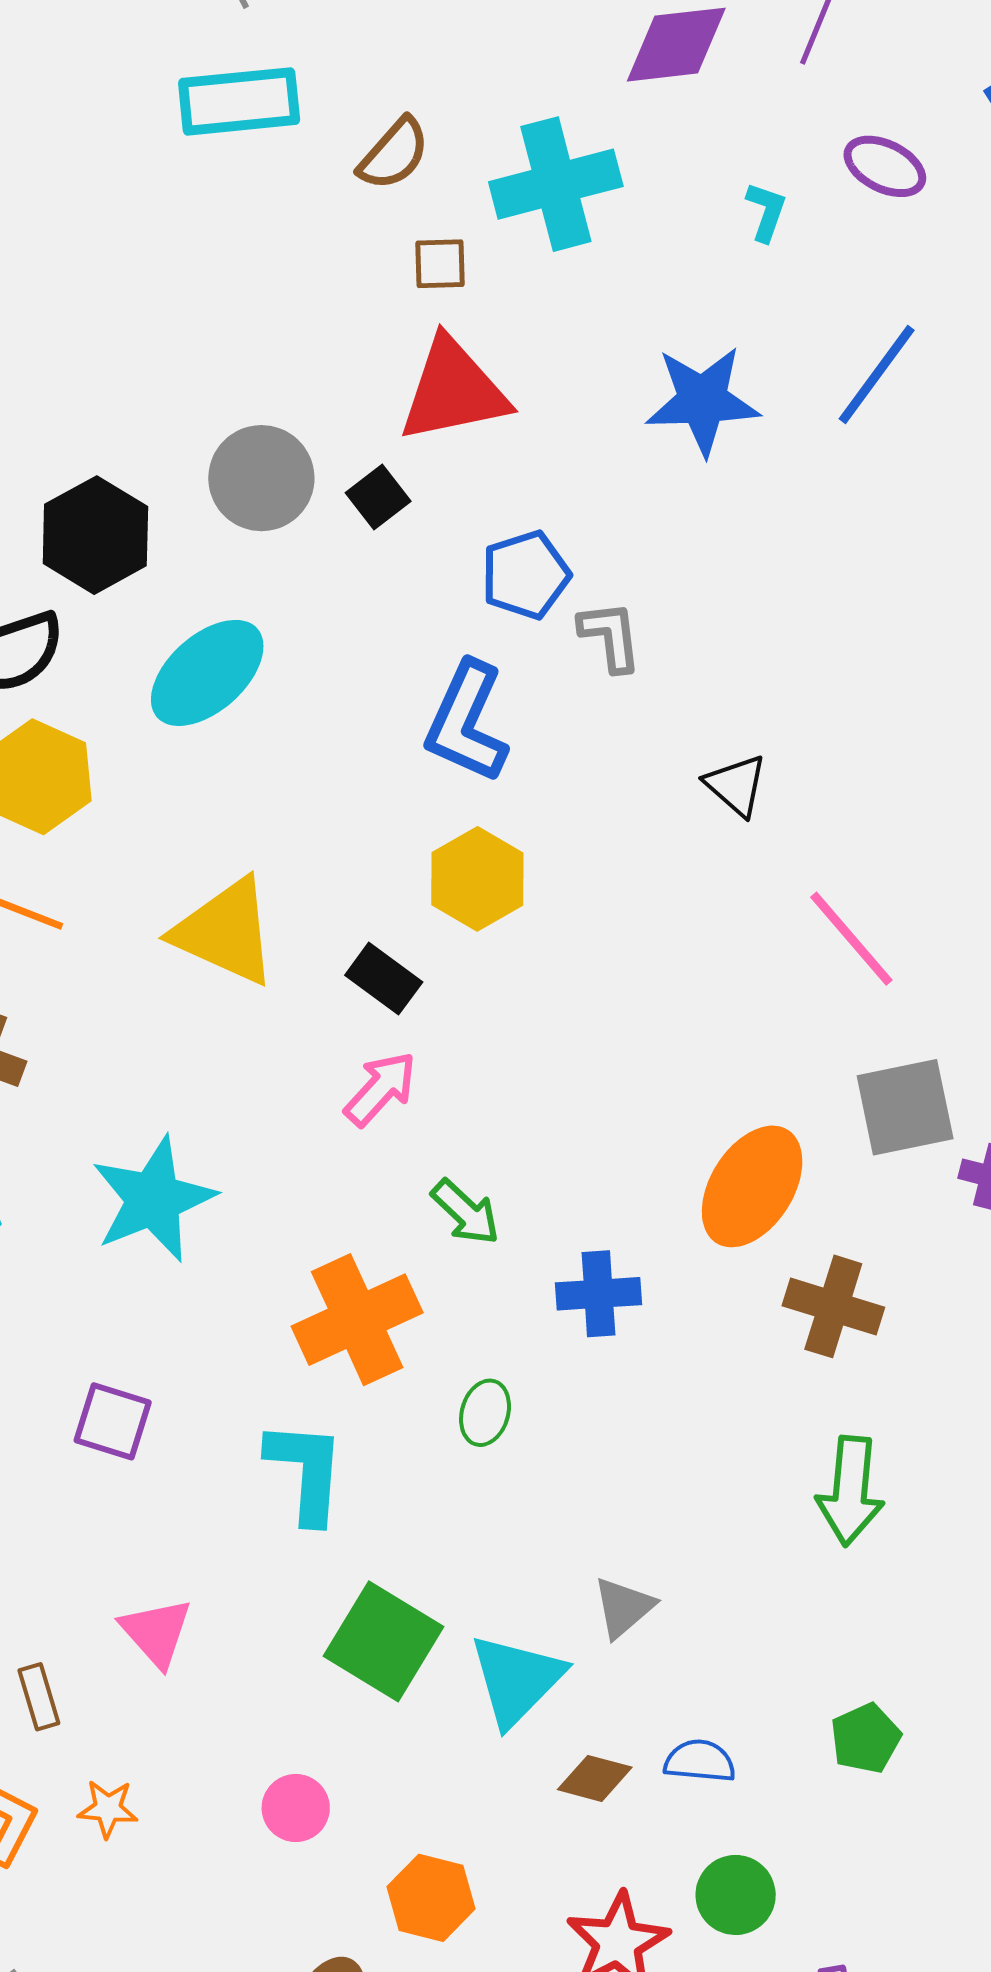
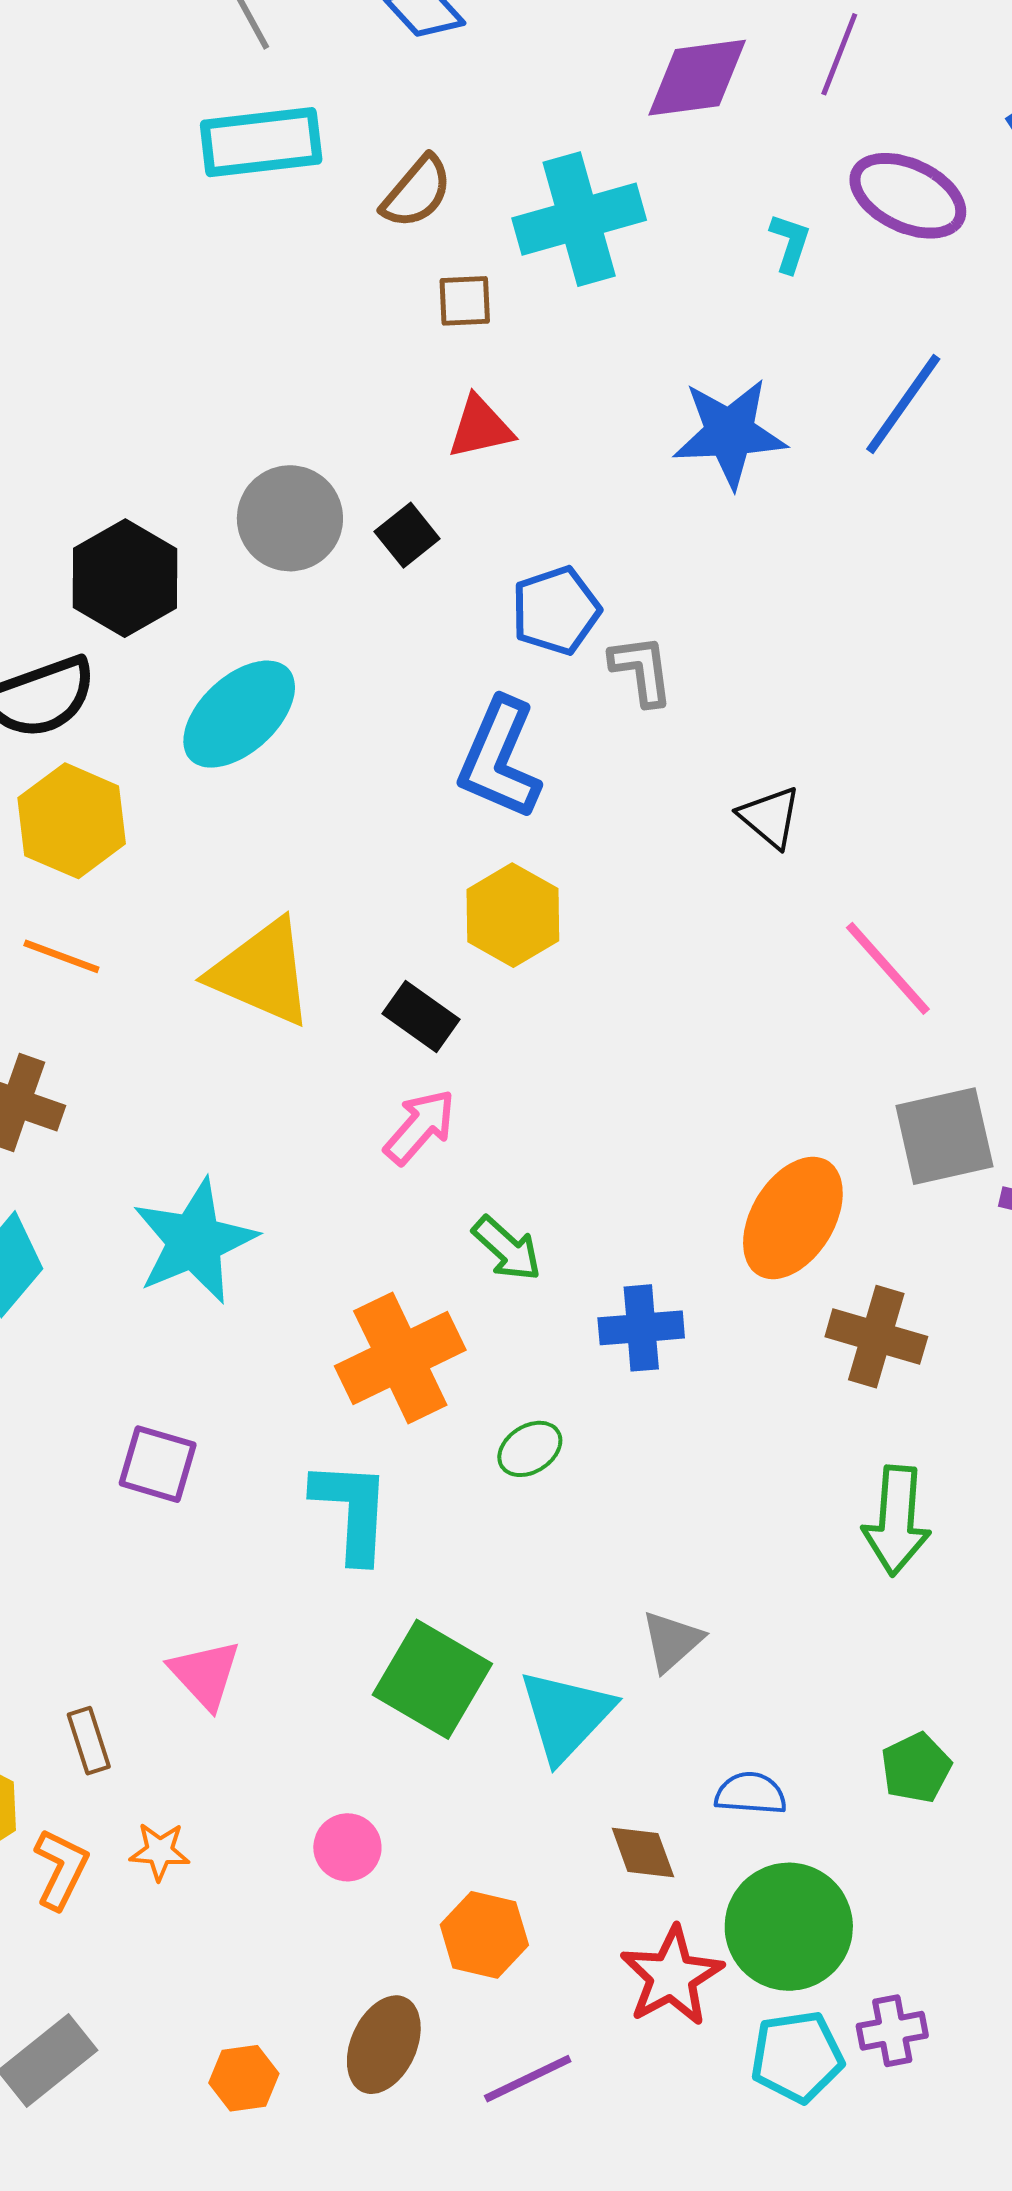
purple ellipse: (885, 166) -> (908, 196), size x1.4
red triangle: (453, 390) -> (480, 427), size x0.6
green ellipse: (485, 1413) -> (530, 1449), turned 42
brown diamond: (595, 1778) -> (643, 1853), moved, turned 56
green circle: (736, 1895) -> (789, 1927), size x1.6

